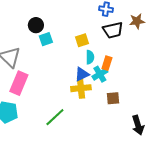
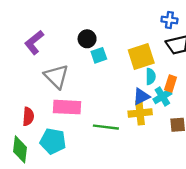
yellow square: (82, 40) -> (141, 56), size x1.6
pink rectangle: (19, 83) -> (67, 107), turned 70
green line: (55, 117) -> (106, 127), moved, turned 50

